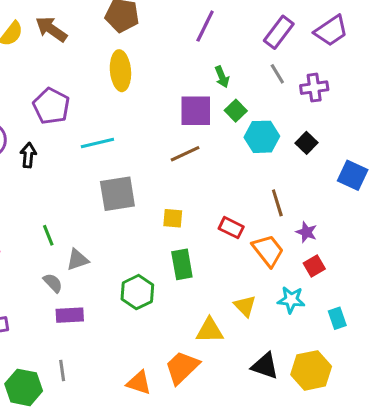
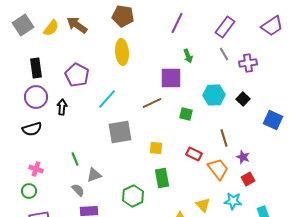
purple trapezoid: (331, 31) -> (272, 26), moved
green square: (236, 111) -> (186, 114), moved, turned -32
cyan line: (97, 143) -> (107, 99), turned -35
brown line: (185, 154) -> (152, 103), moved

